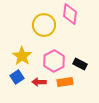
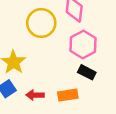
pink hexagon: (54, 61) -> (83, 44), moved

